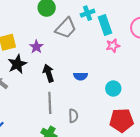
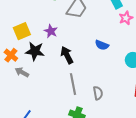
black star: (17, 64) -> (35, 51), turned -30
blue semicircle: (81, 76) -> (102, 45), moved, turned 32

